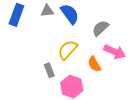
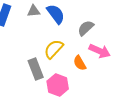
gray rectangle: (49, 70) -> (36, 69), size x1.5

